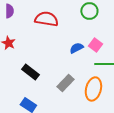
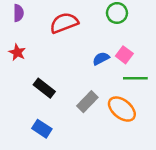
red semicircle: (46, 19) -> (64, 23), turned -30
orange ellipse: (93, 89) -> (122, 109), turned -65

